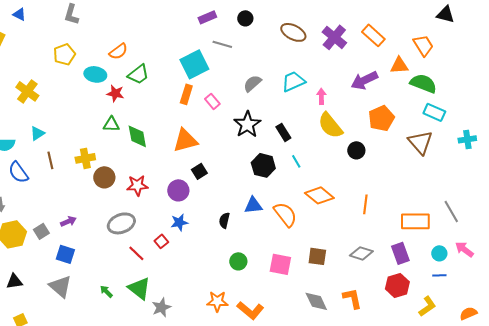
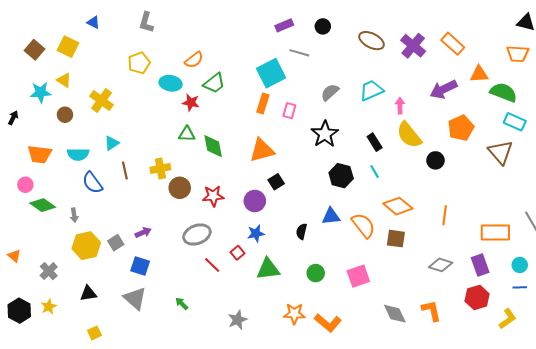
orange trapezoid: (423, 45) -> (518, 54), moved, turned 125
pink rectangle: (212, 101) -> (289, 111), turned 56
black rectangle: (283, 132) -> (375, 142), moved
brown square: (317, 256) -> (396, 239), moved
pink square: (280, 264) -> (358, 276), turned -30
green triangle: (139, 288) -> (268, 269), moved, turned -45

